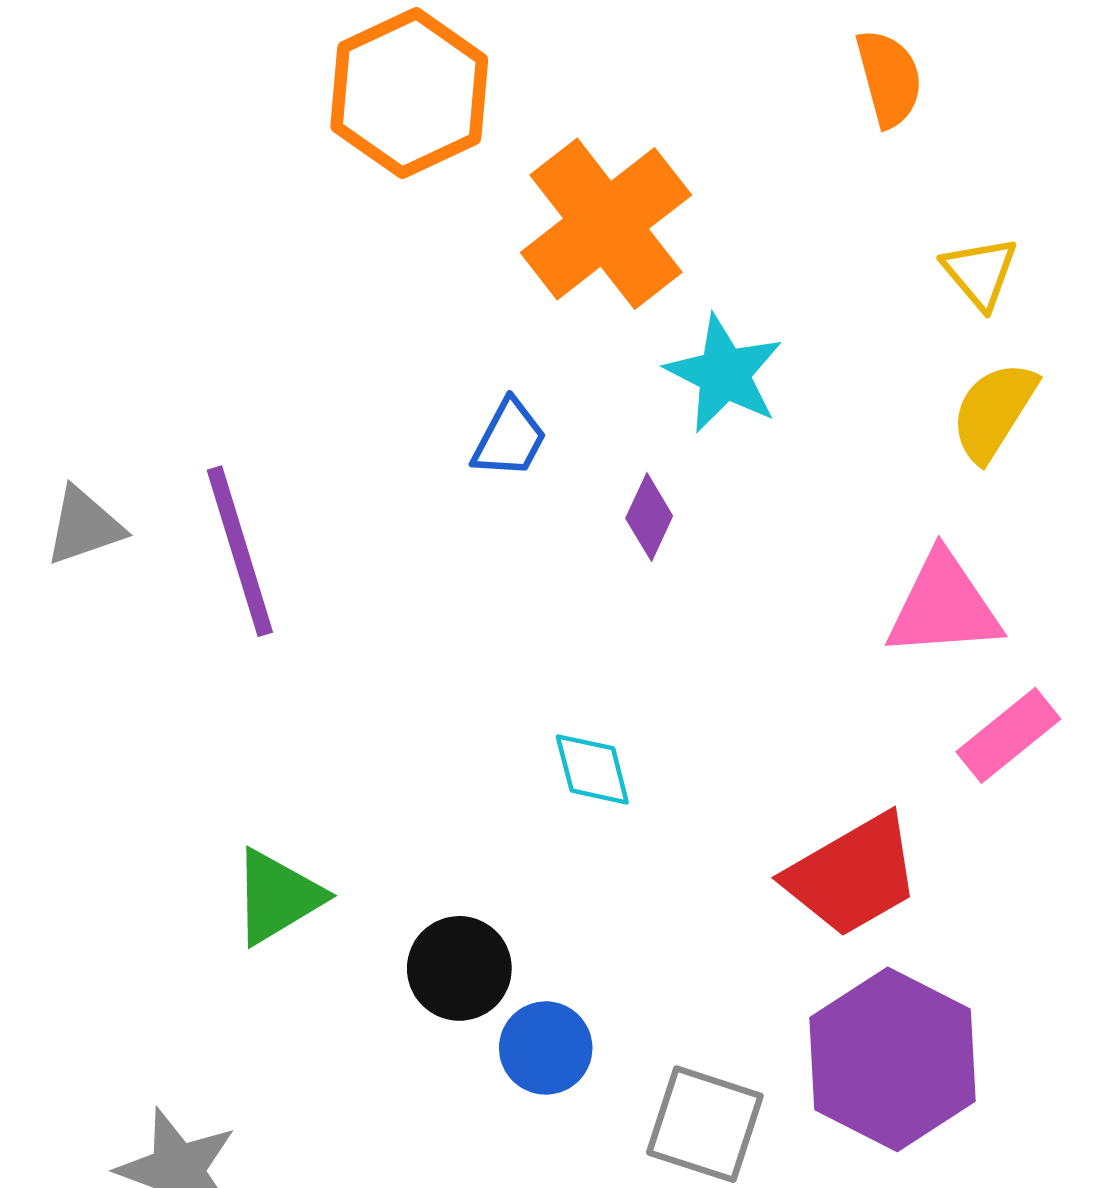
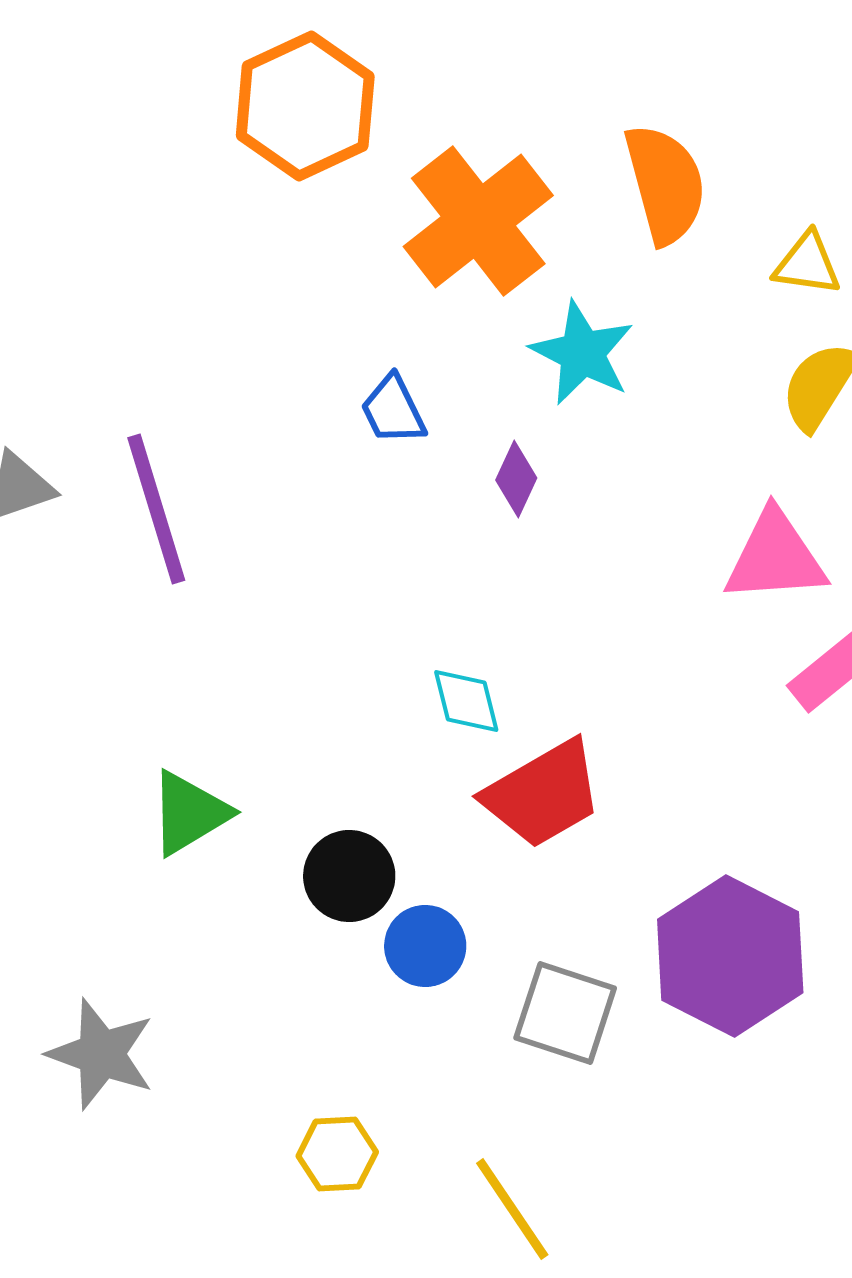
orange semicircle: (889, 78) -> (665, 184), moved, size x1.4
yellow triangle: (980, 273) -> (807, 264), turned -42
blue trapezoid: (509, 439) -> (393, 410), turned 126
red trapezoid: (853, 875) -> (543, 794), moved

